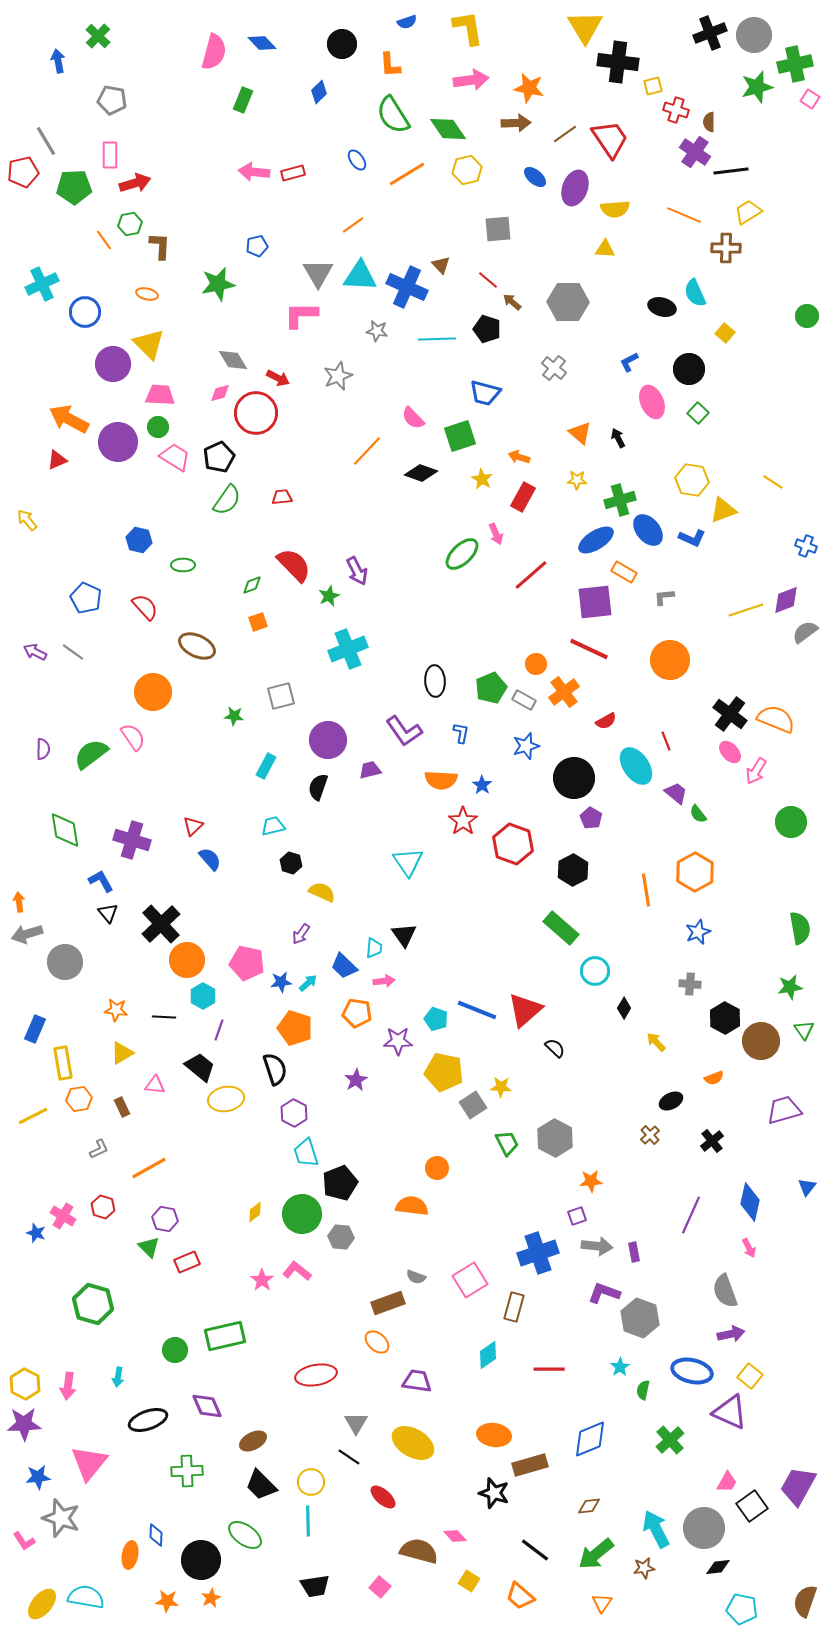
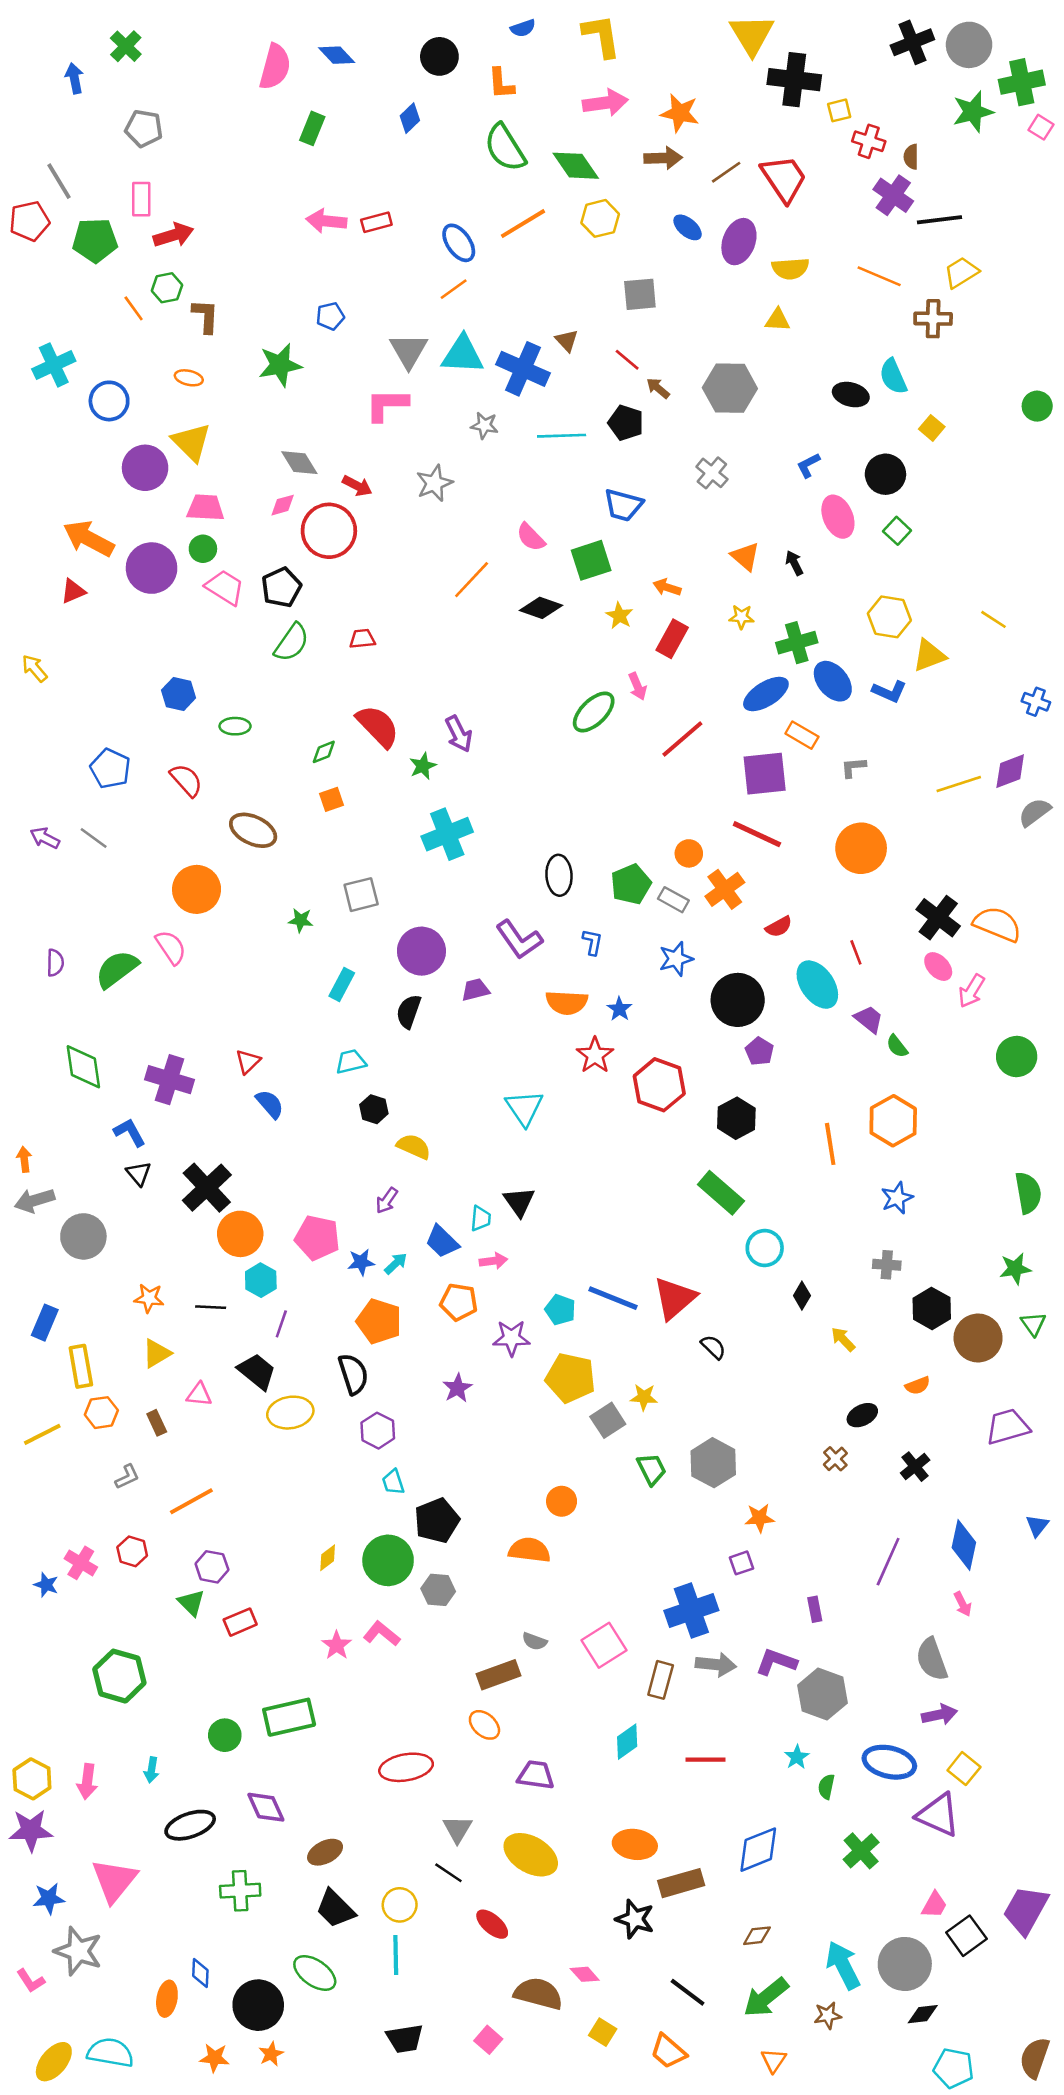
blue ellipse: (357, 160) -> (459, 243), moved, size x1.4
cyan trapezoid: (306, 1153) -> (393, 1482), size x0.7
gray arrow: (597, 1246) -> (716, 1664), moved

